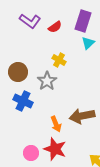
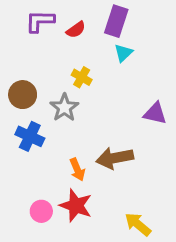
purple L-shape: (30, 21) -> (40, 21), turned 145

